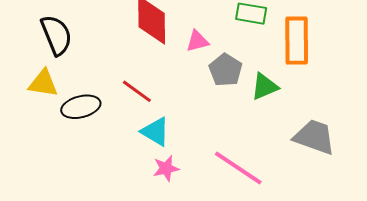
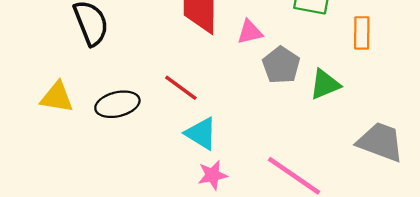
orange rectangle: (297, 41) -> (362, 33), size x0.6
yellow triangle: (43, 83) -> (57, 97), moved

